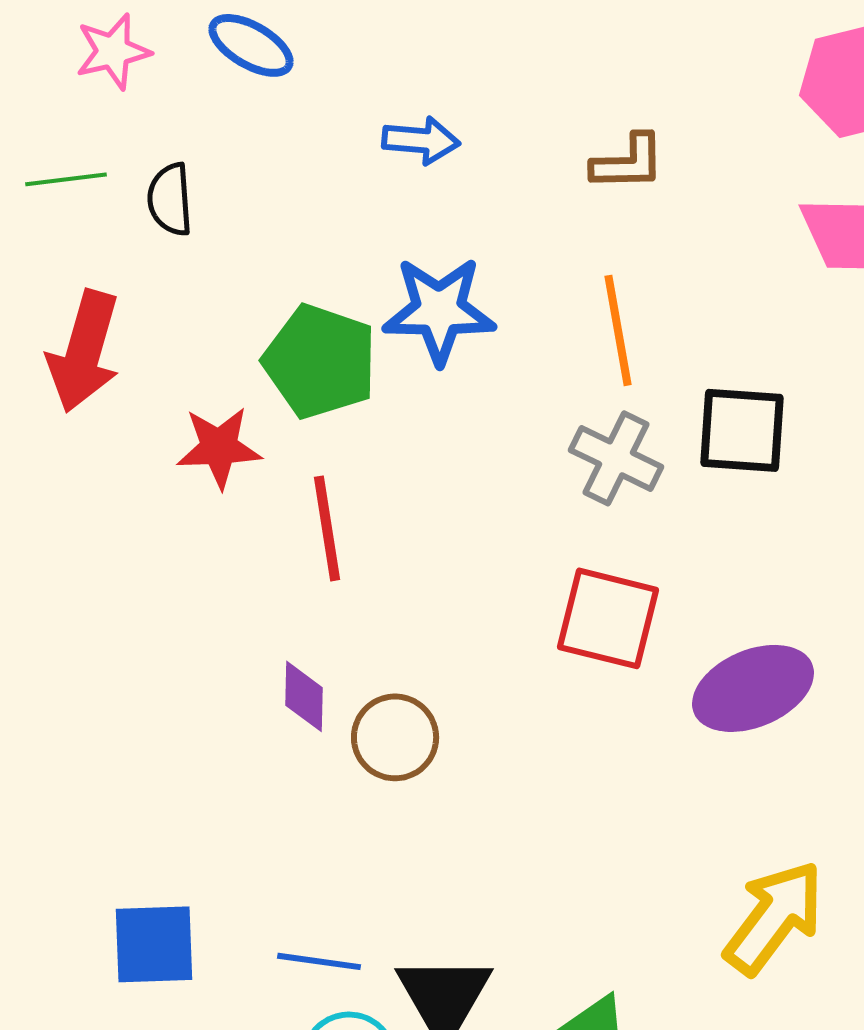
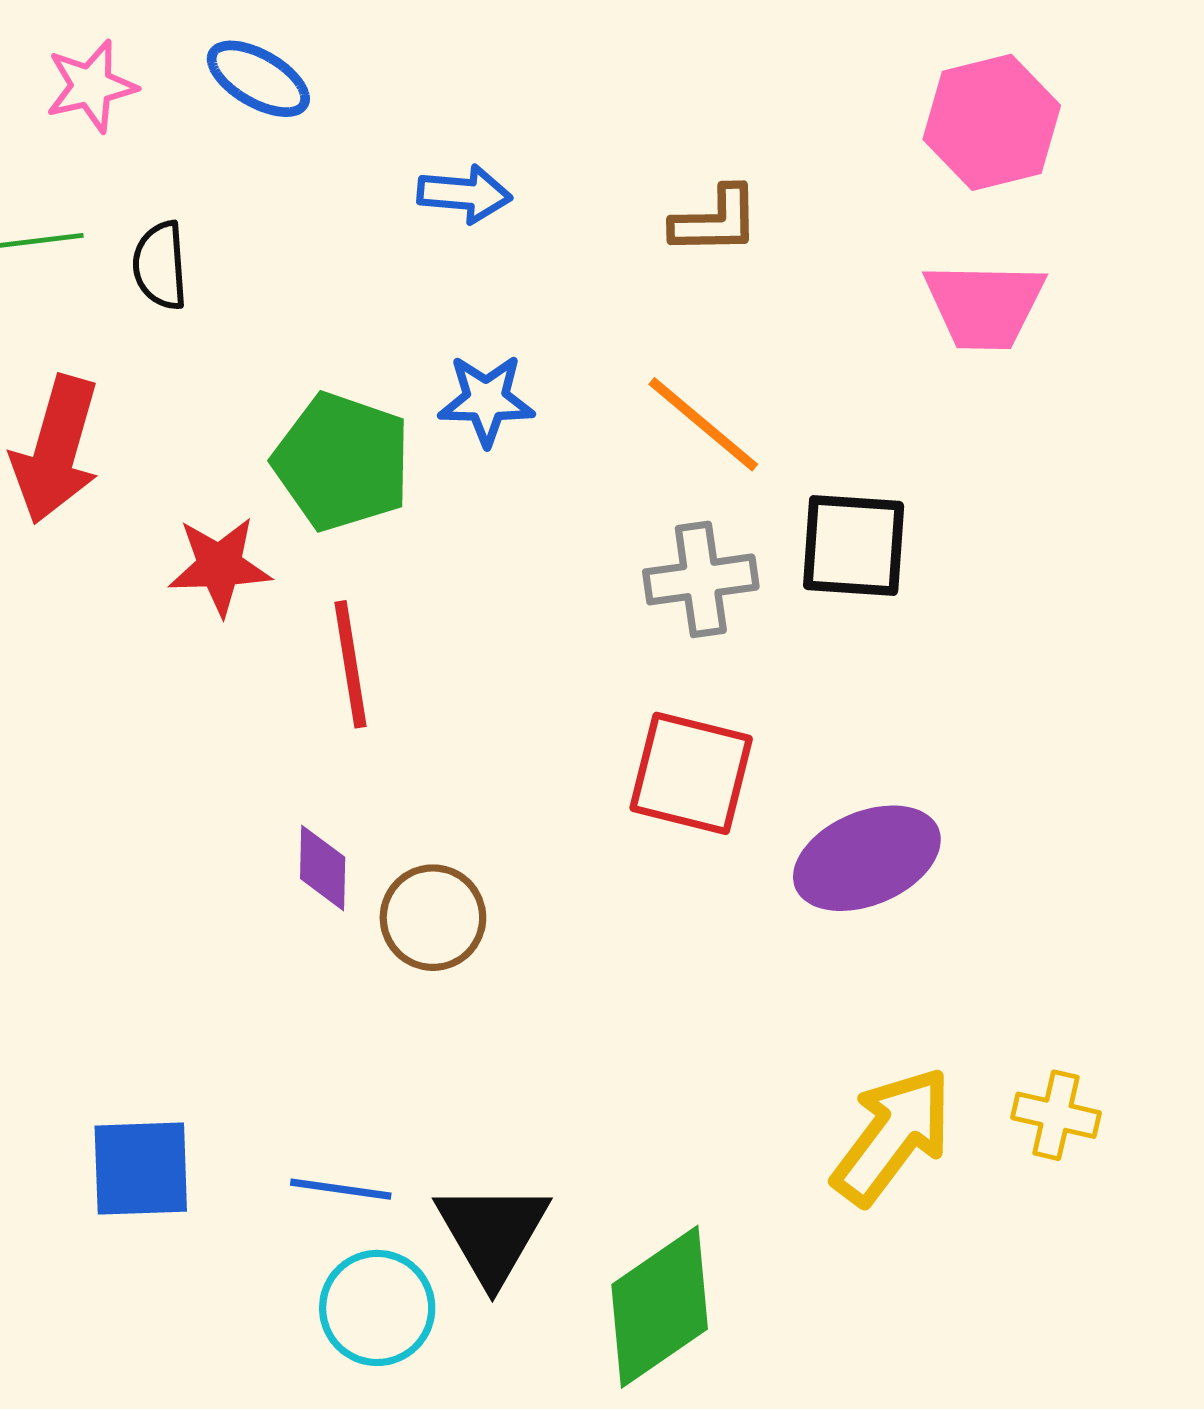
blue star: (439, 310) -> (486, 400), size x0.7
orange line: (618, 330) -> (703, 424), turned -40
gray cross: (616, 458) -> (701, 579), turned -34

